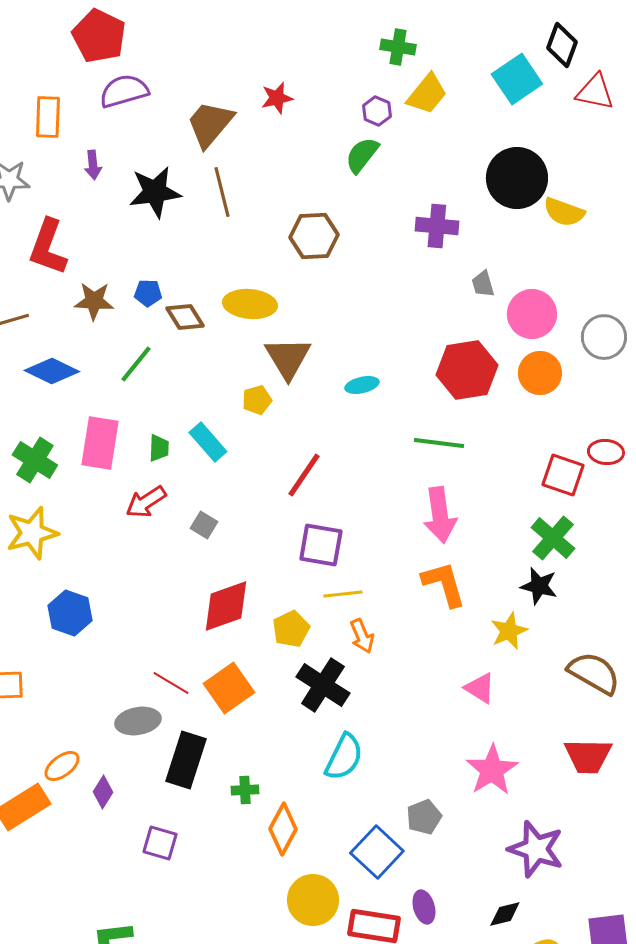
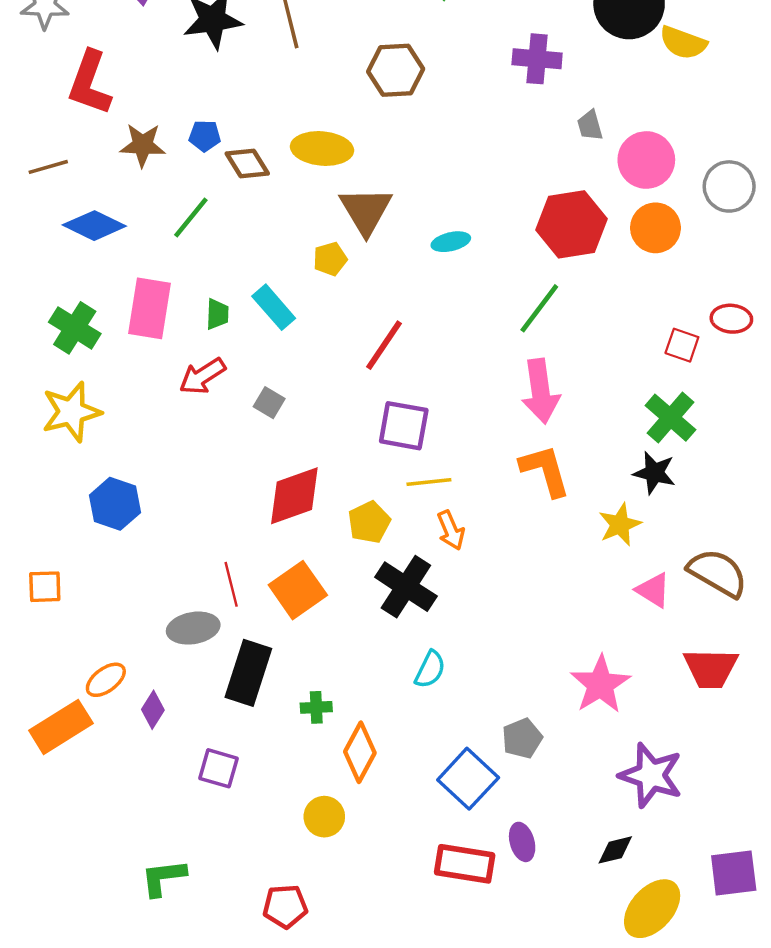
green line: (439, 443) -> (539, 308), turned -60
red square: (563, 475) -> (682, 345), size x0.7
red line: (171, 683) -> (231, 584), turned 45
pink triangle: (480, 688) -> (653, 590), moved
cyan semicircle: (344, 757) -> (430, 669), size x0.7
yellow circle: (313, 900) -> (324, 817), moved, size x0.7

